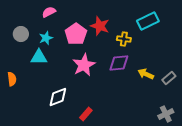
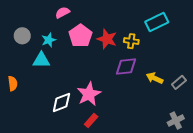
pink semicircle: (49, 12) -> (62, 13), moved
red star: (100, 26) -> (107, 39), moved
pink star: (84, 65) -> (89, 94), moved

